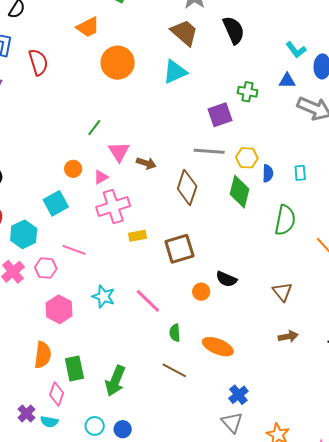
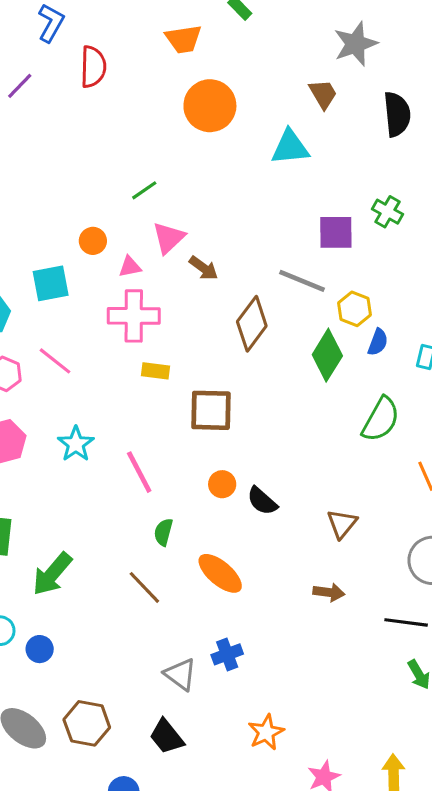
brown trapezoid: (184, 33) -> (323, 94), size x0.7
black semicircle: (226, 279) -> (262, 501), moved
gray triangle: (232, 422) -> (180, 674), moved, turned -30

